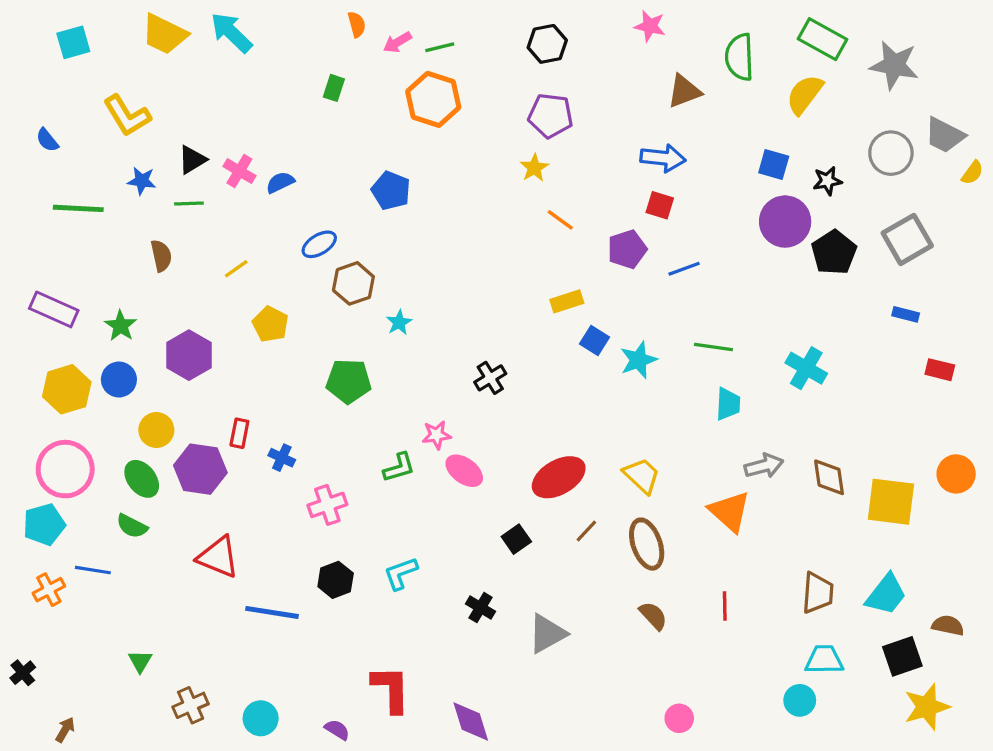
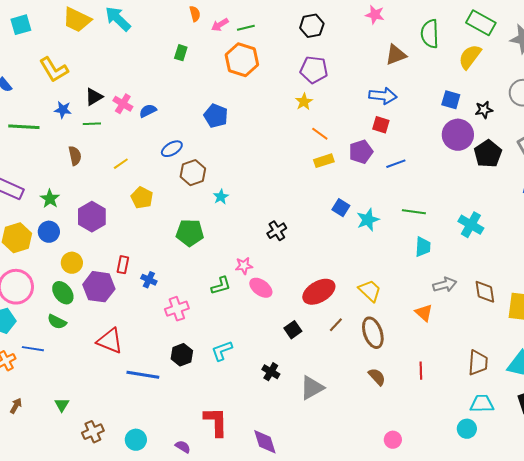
yellow rectangle: (567, 301) -> (324, 161), moved
orange triangle: (730, 511) -> (424, 313), size x0.7
brown arrow: (65, 730) -> (16, 406), moved

